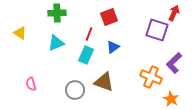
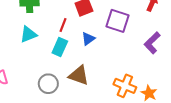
purple square: (157, 30) -> (118, 21), moved
purple L-shape: (174, 63) -> (152, 43), moved
orange cross: (151, 77) -> (125, 86), moved

